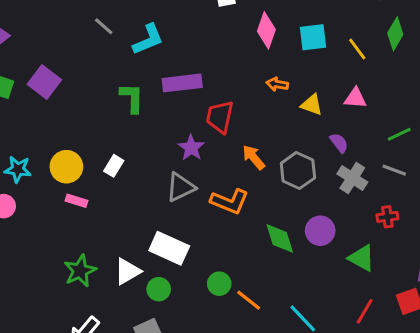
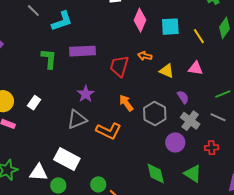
red trapezoid: (220, 117) -> (119, 66), moved
purple circle: (320, 231) -> (175, 143), moved
green diamond: (280, 238) -> (156, 174), moved
white triangle: (128, 271) -> (39, 172), turned 30

